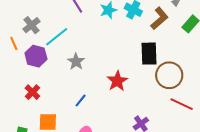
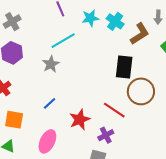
cyan line: (57, 37) -> (63, 41), moved
red star: (117, 81) -> (80, 120), moved
red line: (182, 104) -> (114, 110), moved

